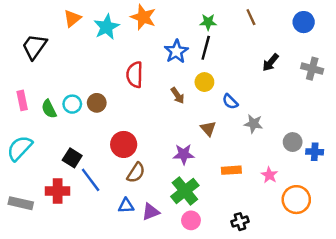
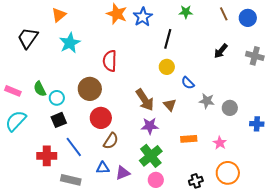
brown line: (251, 17) -> (224, 14), moved
green star: (208, 22) -> (186, 12), moved
cyan star: (107, 27) -> (70, 43), moved
blue star: (176, 51) -> (143, 17), moved
brown arrow: (178, 95) -> (145, 100), moved, size x1.6
pink rectangle: (22, 100) -> (13, 91), moved, turned -56
brown circle: (97, 103) -> (90, 89), moved, size x1.5
cyan circle: (72, 104) -> (57, 98), moved
gray circle: (293, 142) -> (230, 108), moved
black square: (72, 158) -> (59, 120), moved, turned 35
orange circle: (296, 200) -> (228, 173), moved
gray rectangle: (21, 203) -> (71, 180), moved

